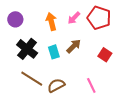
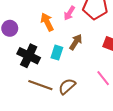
cyan rectangle: (54, 52) -> (57, 53), turned 48

